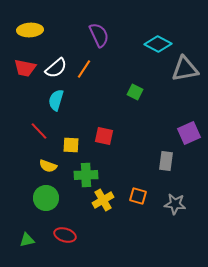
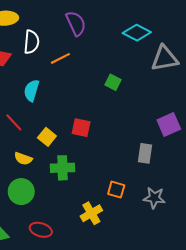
white semicircle: (56, 68) -> (32, 42), moved, turned -45
orange line: (84, 69) -> (60, 58), turned 30
yellow square: (71, 145) -> (47, 137), turned 36
yellow cross: (103, 200) -> (91, 213), moved

